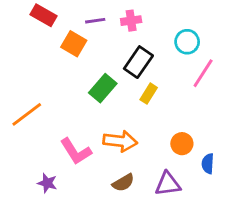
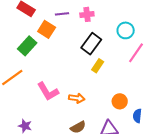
green rectangle: (103, 88) -> (27, 46), moved
orange arrow: (120, 141) -> (77, 98), size x0.7
pink L-shape: (76, 151) -> (48, 91), moved

